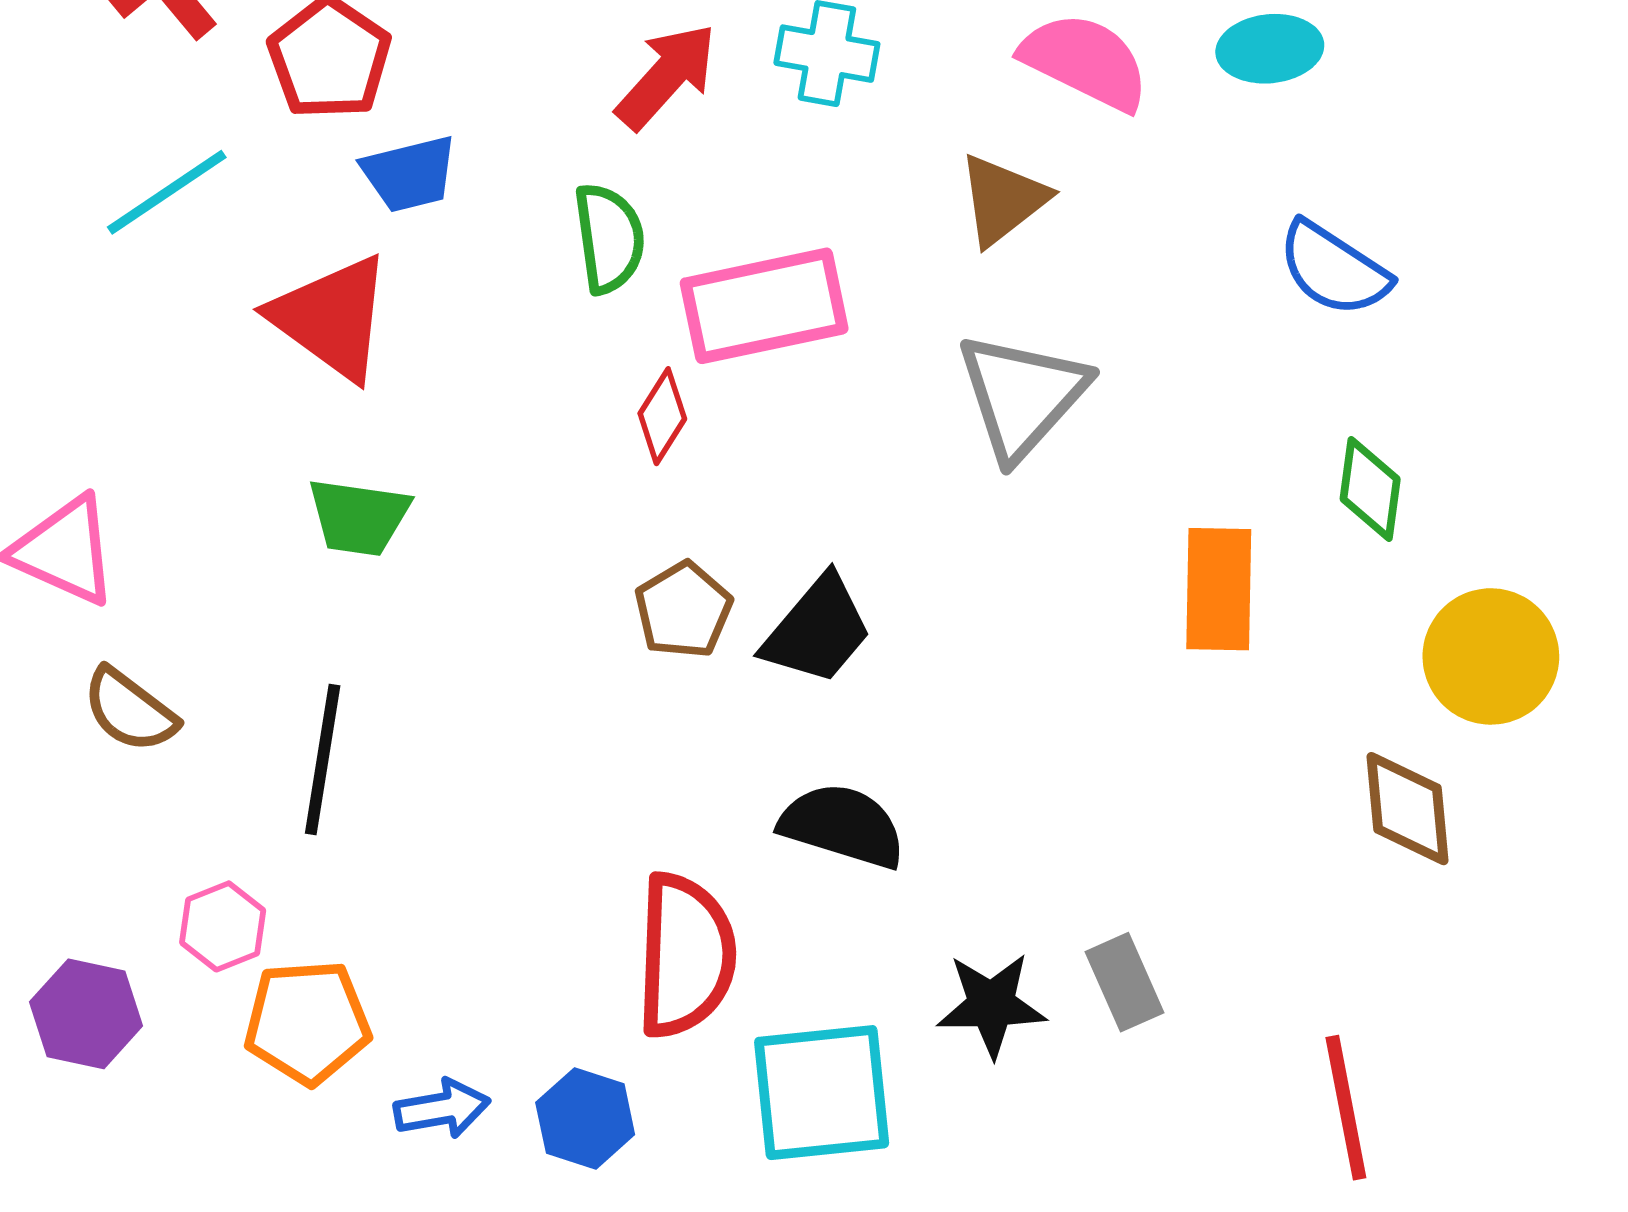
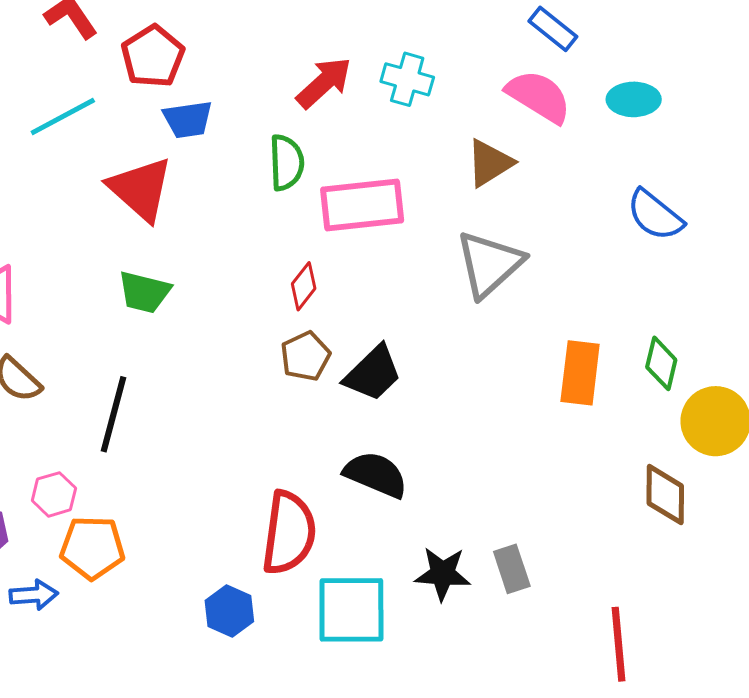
red diamond: (662, 416) -> (304, 286), moved
green diamond: (1370, 489) -> (661, 363), moved
blue arrow: (442, 1109) -> (34, 595), moved

